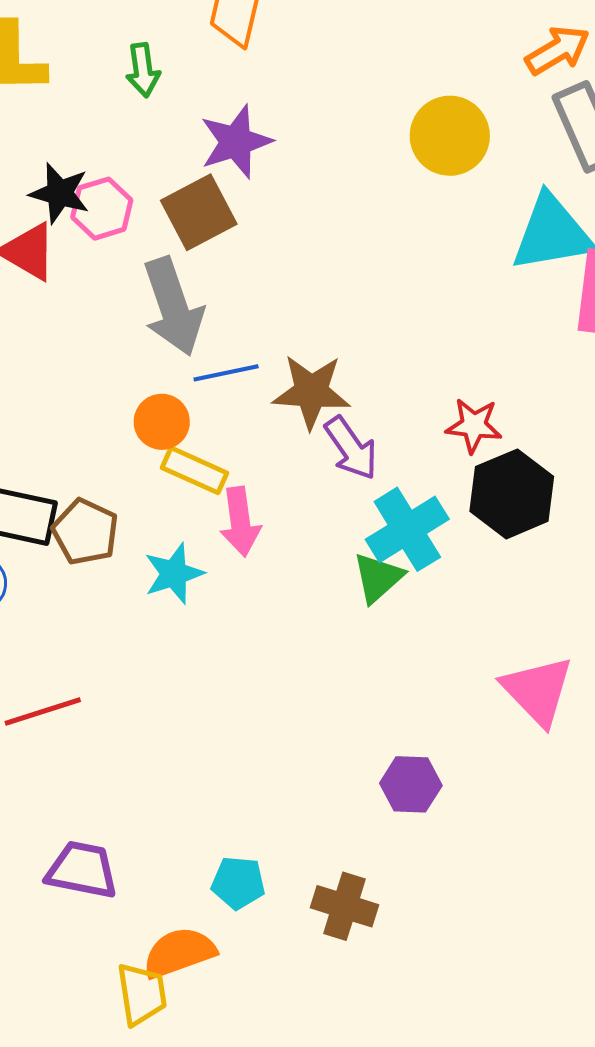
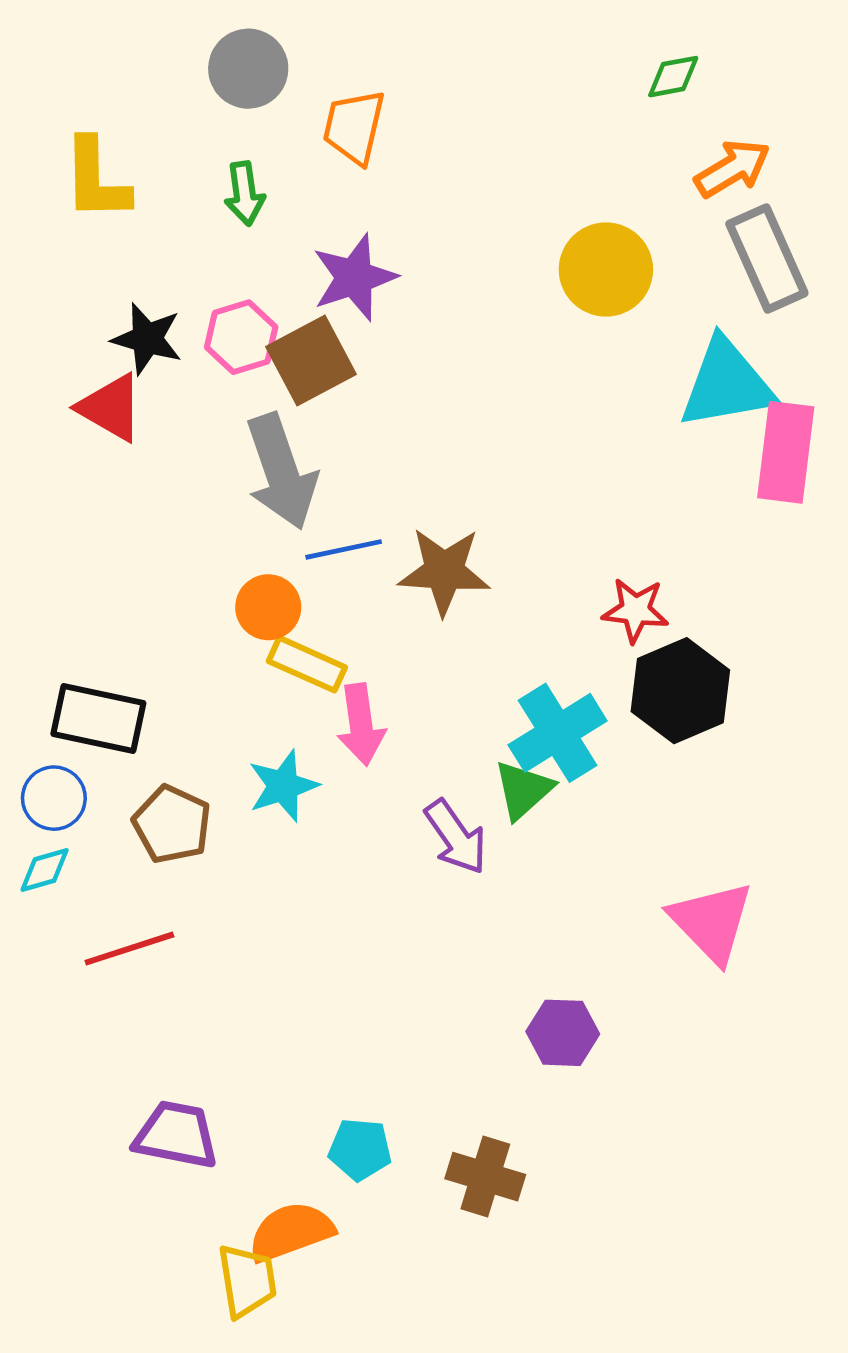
pink hexagon: (102, 209) -> (241, 337), moved
purple arrow: (351, 448) -> (456, 837), moved
brown pentagon: (85, 532) -> (172, 824), moved

